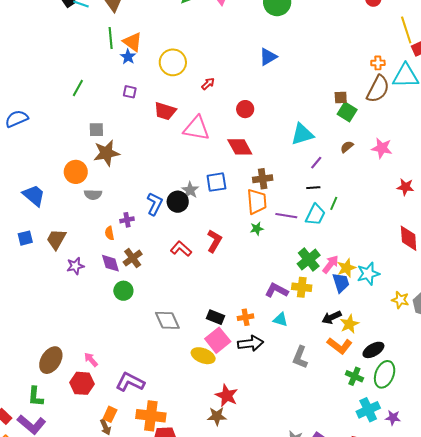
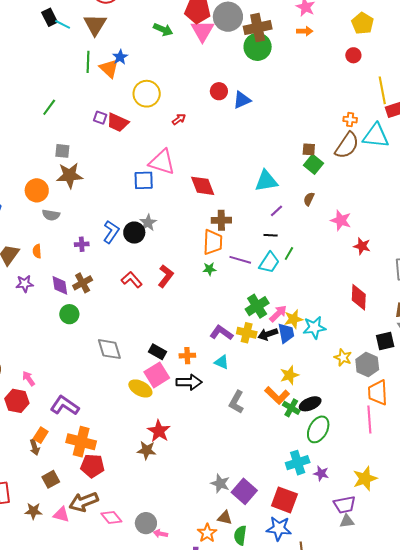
blue star: (128, 57) -> (120, 57), moved
red circle: (245, 109) -> (219, 91), moved
red trapezoid: (165, 111) -> (118, 122), moved
brown semicircle: (347, 147) -> (309, 199), turned -32
pink star: (382, 148) -> (341, 220), moved
blue square: (216, 182) -> (144, 180), moved
orange semicircle: (110, 233) -> (37, 251), moved
black arrow: (332, 317) -> (268, 334), moved
green cross: (354, 376) -> (291, 408), moved

